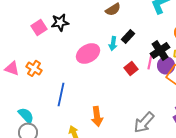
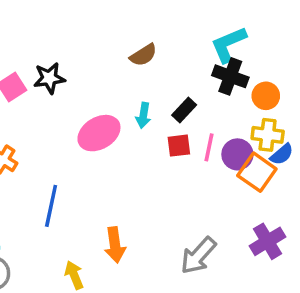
black rectangle: (128, 36) -> (184, 110), moved
black cross: (160, 50) -> (230, 76), moved, turned -36
red square: (131, 68) -> (179, 146), moved, turned 32

